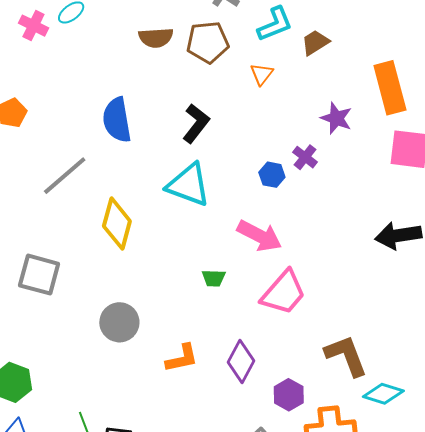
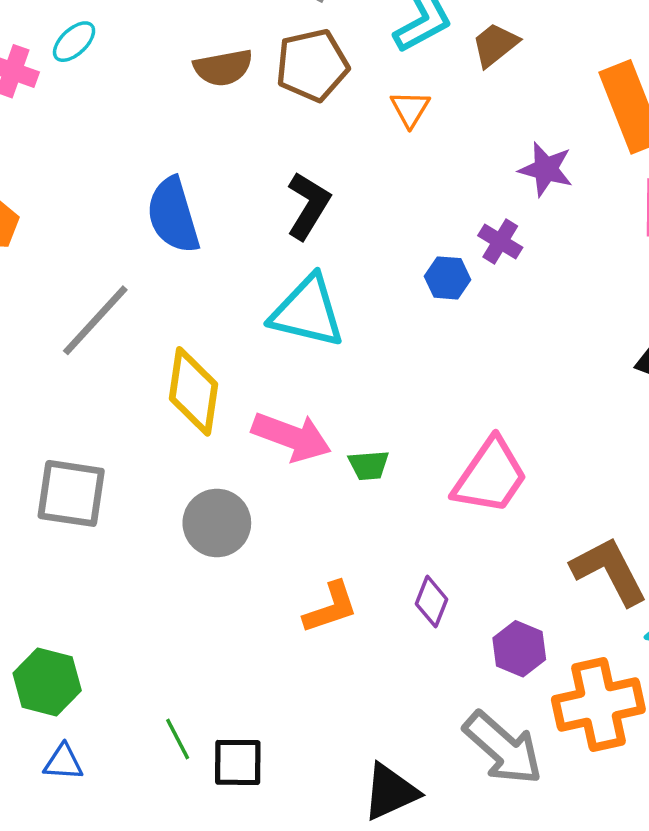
pink arrow: (259, 236) -> (291, 437), moved
gray circle: (119, 322) -> (217, 523), moved
purple diamond: (241, 361) -> (432, 602), size x0.7

